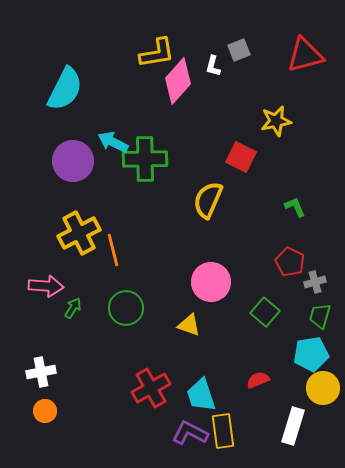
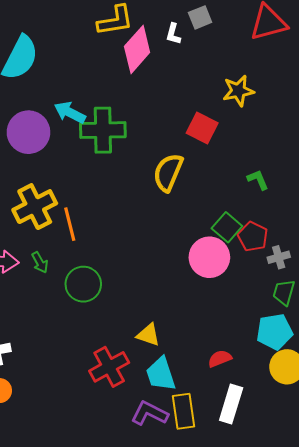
pink circle: (211, 282) -> (209, 257), moved
green arrow: (73, 308) -> (40, 262), moved, turned 120
green square: (265, 312) -> (227, 227), moved
yellow triangle: (189, 325) -> (148, 335), moved
white rectangle: (293, 426) -> (231, 404), moved

